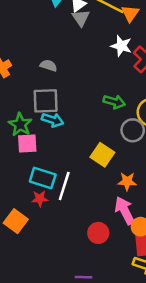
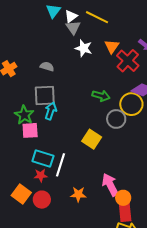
orange triangle: (130, 13) -> (112, 46), moved
white star: (121, 46) -> (84, 48), moved
cyan arrow: (53, 120) -> (51, 111), turned -90
orange star: (127, 181) -> (78, 194), moved
red circle: (98, 233) -> (42, 200), moved

